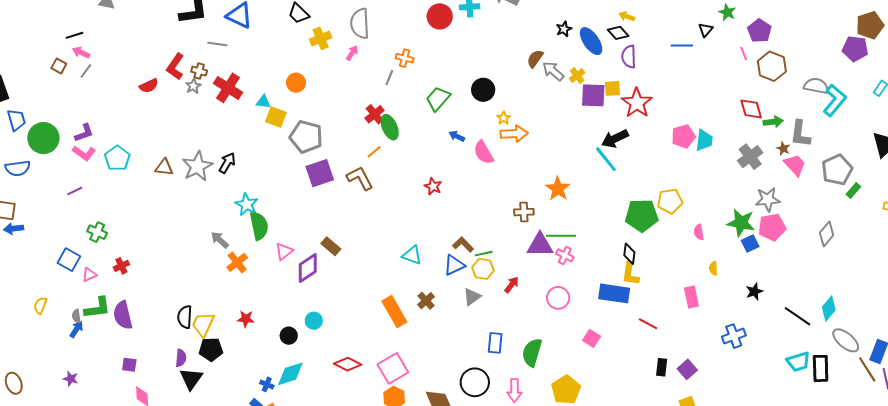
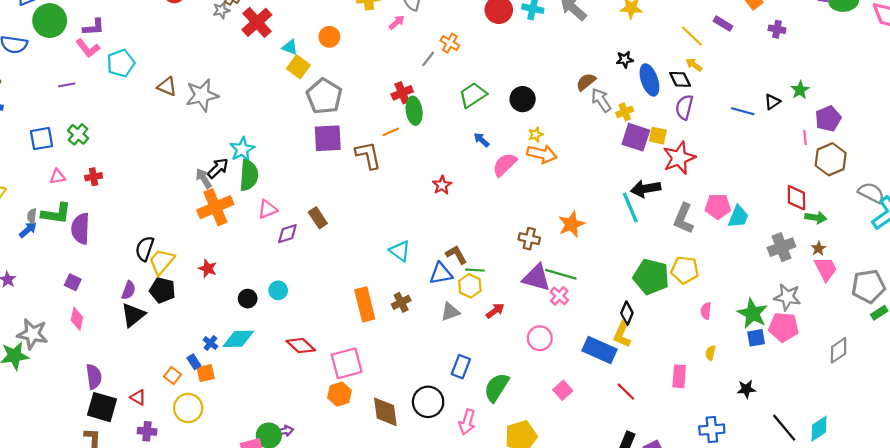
gray L-shape: (800, 134) -> (684, 219), moved
pink semicircle: (484, 152) -> (505, 165), turned 60
black arrow: (227, 163) -> (218, 168), moved
blue square: (69, 260) -> (42, 139), moved, turned 35
orange cross: (237, 262) -> (215, 207), size x1.5
purple diamond: (308, 268) -> (287, 234), size x0.7

